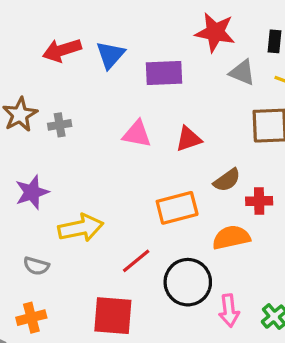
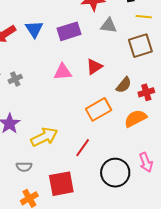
gray triangle: (242, 72) -> (109, 26), moved
black circle: (188, 282) -> (115, 173), moved
red square: (113, 316) -> (61, 184), moved

